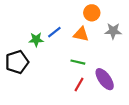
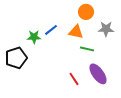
green line: (78, 62) -> (87, 49), moved
red line: (79, 84) -> (74, 79), turned -64

